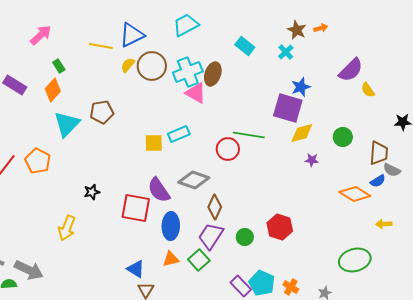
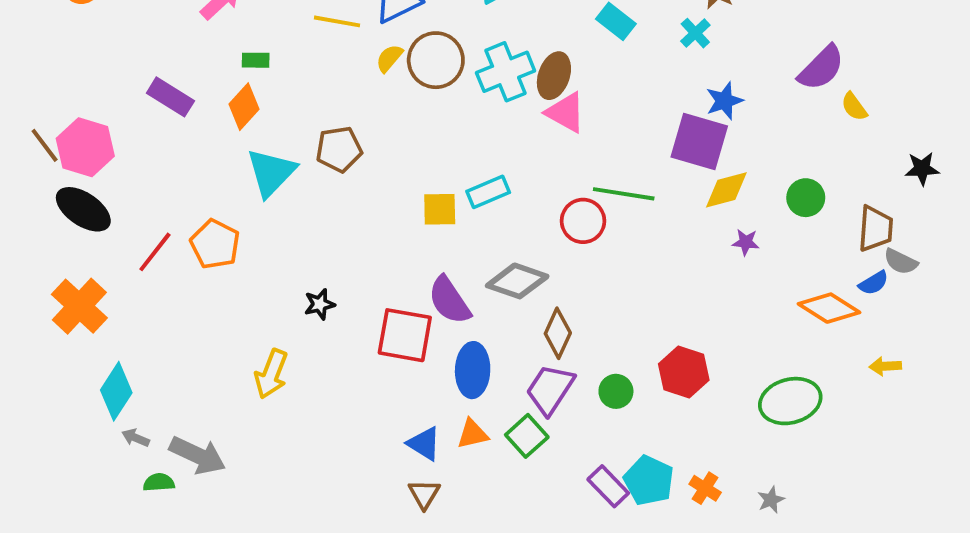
green rectangle: (59, 66) -> (256, 60), turned -56
pink triangle: (196, 93) -> (566, 112), moved
green ellipse: (355, 260) -> (790, 401), moved
blue triangle: (136, 269) -> (424, 444), moved

